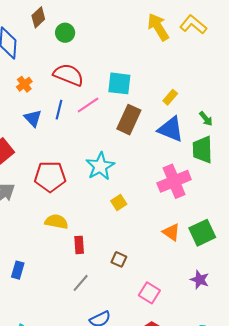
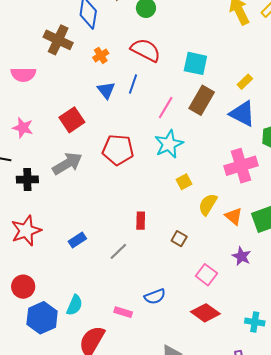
pink line: (88, 105) -> (166, 108), moved, turned -30
yellow semicircle: (56, 222) -> (208, 204), moved, turned -75
blue rectangle: (18, 270) -> (77, 240), turned 36
purple star: (200, 280) -> (242, 256), moved
gray line: (81, 283) -> (118, 251), moved

